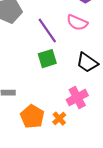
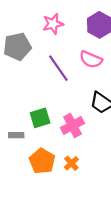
green square: (47, 59) -> (40, 118), moved
pink cross: (77, 98) -> (72, 125), moved

